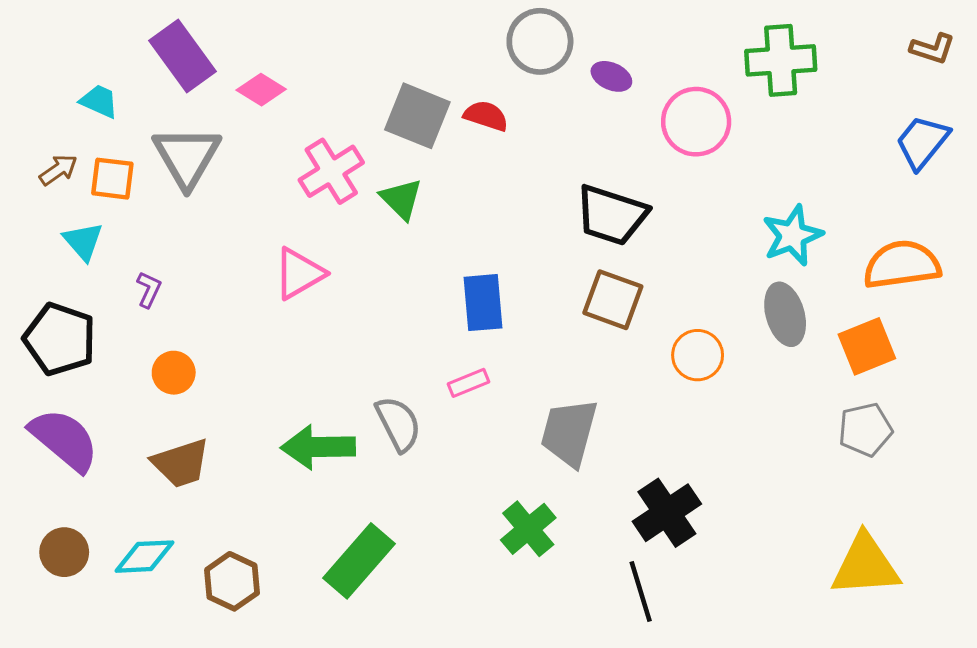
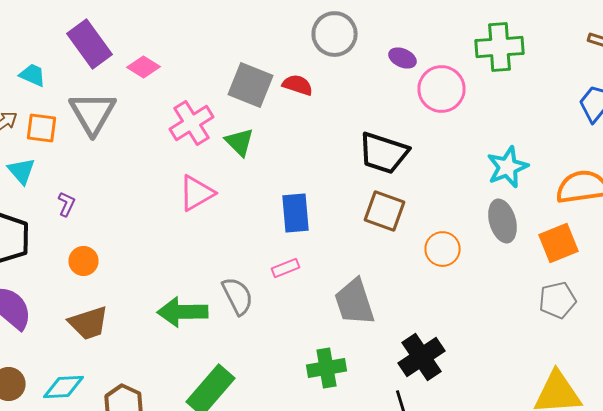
purple ellipse: (611, 76) -> (402, 58), moved
pink triangle: (299, 273) -> (196, 193), moved
gray trapezoid: (569, 432) -> (354, 302), turned -33
green cross: (528, 529) -> (326, 368), turned 30

